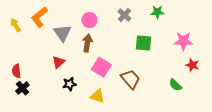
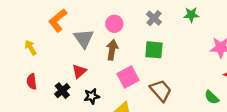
yellow arrow: (15, 25) -> (31, 48), moved
green square: (143, 43) -> (154, 50), moved
pink square: (101, 67) -> (128, 77), turned 30
black cross: (22, 88) -> (62, 91), moved

